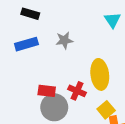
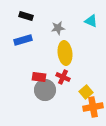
cyan triangle: (112, 20) -> (91, 21), turned -32
gray star: (64, 40) -> (58, 28), moved
yellow ellipse: (100, 74) -> (65, 53), moved

